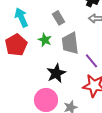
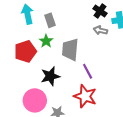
gray rectangle: (58, 18) -> (50, 20), moved
red pentagon: (16, 45) -> (25, 51), moved

